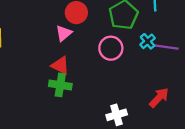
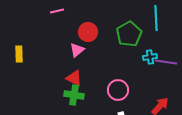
cyan cross: (148, 41) -> (150, 57), turned 32
pink circle: (111, 48) -> (118, 90), moved

